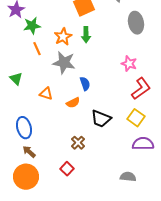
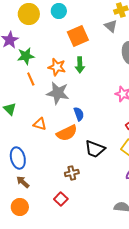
orange star: (63, 37) -> (57, 67), turned -30
orange semicircle: (73, 103) -> (67, 133), size x1.5
brown cross: (78, 143) -> (72, 173), turned 32
orange circle: (26, 177) -> (20, 207), size x0.7

